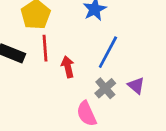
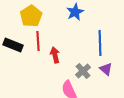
blue line: (108, 52) -> (100, 43), moved, turned -30

